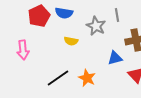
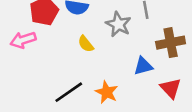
yellow semicircle: (71, 41) -> (86, 44), turned 40
pink arrow: (23, 50) -> (23, 40), moved, turned 78

